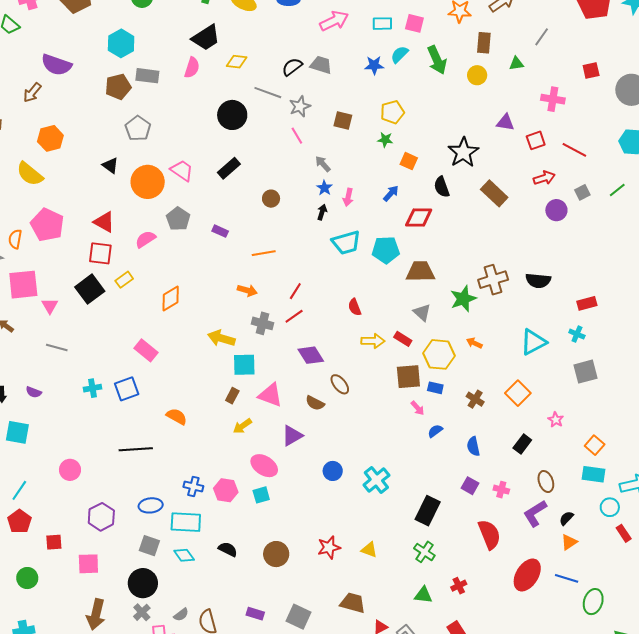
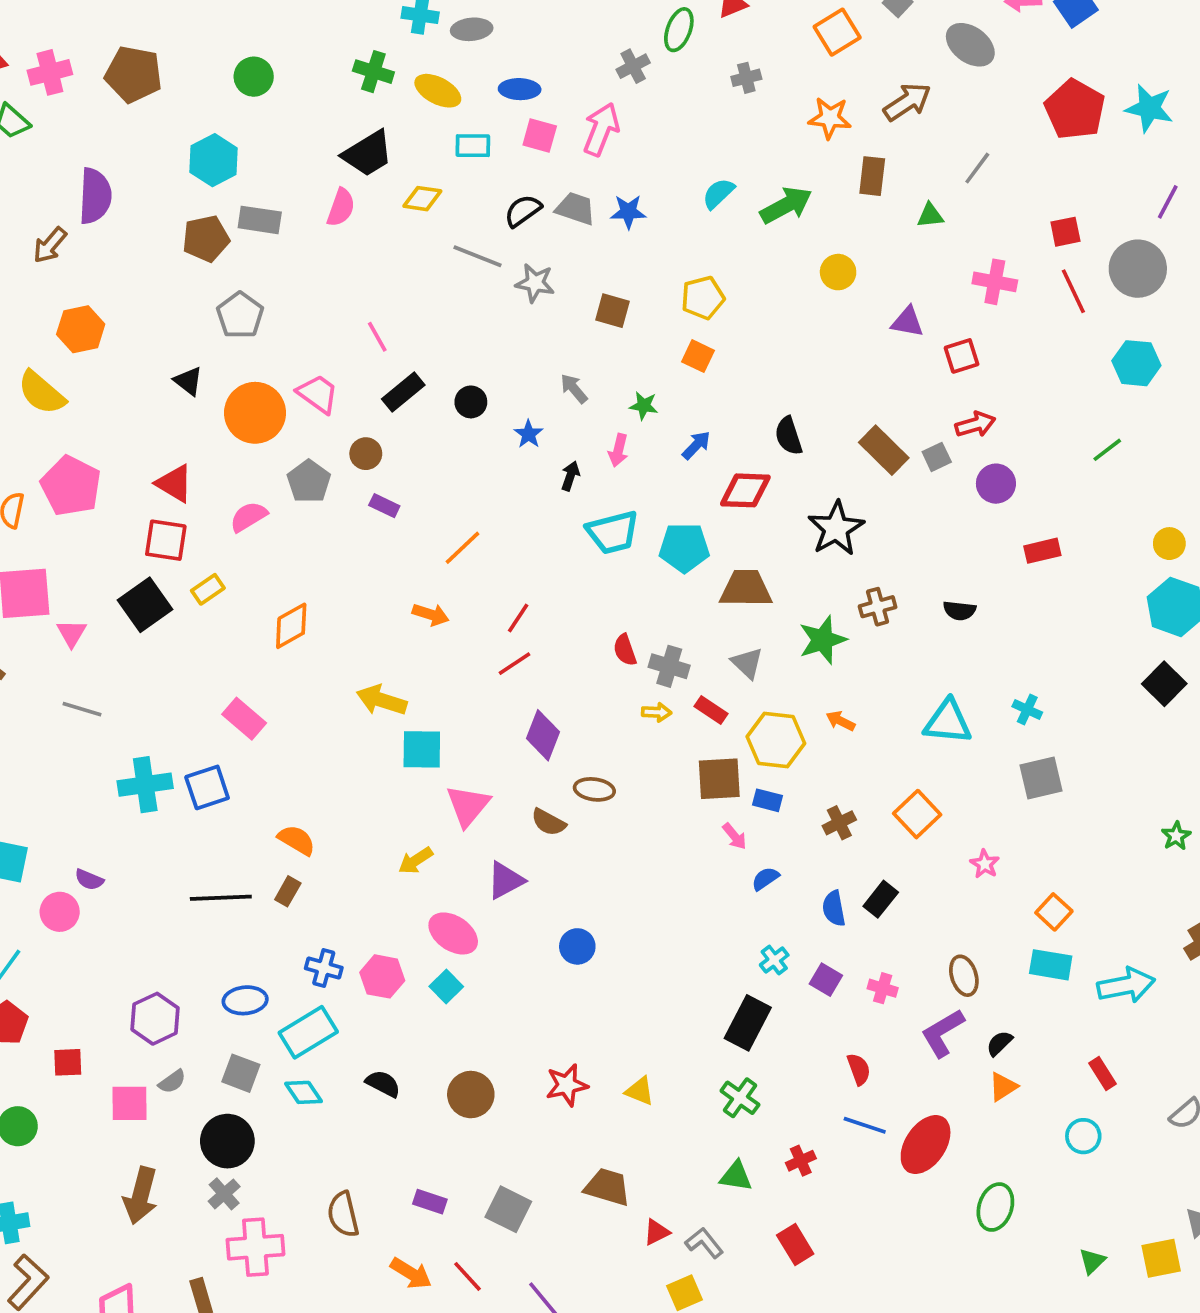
pink arrow: (334, 21) -> (601, 129), turned -44
pink square: (414, 23) -> (540, 136), moved
cyan rectangle: (382, 24) -> (473, 146), moved
green arrow: (437, 60) -> (786, 205), turned -96
purple semicircle: (56, 65) -> (95, 196), turned -108
blue star: (374, 65) -> (628, 212), moved
yellow circle: (477, 75) -> (838, 272), moved
gray star: (300, 106) -> (535, 283), turned 30
black circle: (232, 115) -> (471, 402), moved, size x0.6
pink line: (297, 136) -> (377, 337), moved
green star: (385, 140) -> (644, 406), moved
red line: (574, 150) -> (1073, 291), moved, turned 35
black star: (463, 152) -> (836, 528), moved
orange square: (409, 161) -> (698, 356), moved
blue star: (324, 188) -> (529, 434), moved
gray square: (582, 192) -> (937, 457), moved
brown circle: (271, 199) -> (366, 454), moved
orange line: (264, 253) -> (462, 548), turned -35
brown cross: (493, 280) -> (878, 607), size x0.7
black semicircle: (538, 281) -> (959, 611), size x0.7
red rectangle: (587, 303) -> (1042, 551), moved
gray cross: (262, 323) -> (669, 666), moved
yellow arrow: (373, 341) -> (657, 712), size x0.7
cyan triangle: (533, 342) -> (948, 722), turned 32
purple diamond: (311, 355) -> (543, 735), turned 52
brown ellipse: (340, 384) -> (594, 789), turned -45
cyan cross: (92, 388) -> (145, 785), size x1.6
purple semicircle: (34, 392) -> (89, 880), moved
pink triangle: (270, 395) -> (468, 806), turned 48
brown rectangle: (232, 396) -> (288, 891), moved
brown cross: (475, 399) -> (839, 823), turned 30
black rectangle: (522, 444) -> (881, 899), moved
pink circle: (70, 470) -> (60, 912), moved
cyan cross: (376, 480) -> (774, 960), moved, size x0.6
cyan square: (261, 495) -> (446, 986), turned -30
cyan circle: (610, 507) -> (1083, 1136), moved
cyan rectangle: (186, 522) -> (308, 1032), turned -36
red semicircle: (489, 534) -> (859, 1069), size x0.6
blue line: (567, 578) -> (865, 1125), moved
green ellipse: (593, 602) -> (995, 1207), moved
gray semicircle: (181, 615) -> (172, 1082), moved

